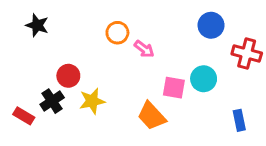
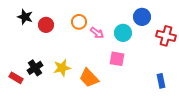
red circle: (68, 76) -> (46, 25), moved
cyan circle: (204, 79) -> (123, 33), moved
orange trapezoid: (152, 116) -> (89, 78), moved

